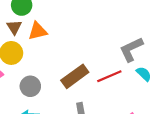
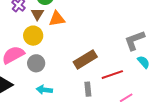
red line: (109, 76) -> (112, 75), moved
gray circle: (30, 86) -> (36, 63), moved

